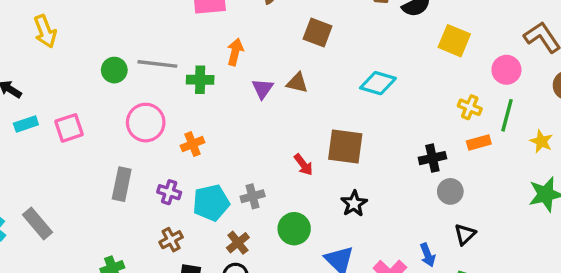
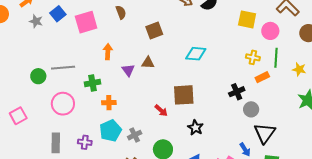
brown square: (318, 32) -> (154, 31), turned -30
yellow square: (454, 41) -> (247, 19), moved
green cross: (200, 80) -> (92, 83), moved
orange cross: (192, 144) -> (109, 103), moved, turned 32
cyan pentagon: (211, 203) -> (111, 131), moved
black triangle: (465, 234) -> (265, 133), size x1.6

